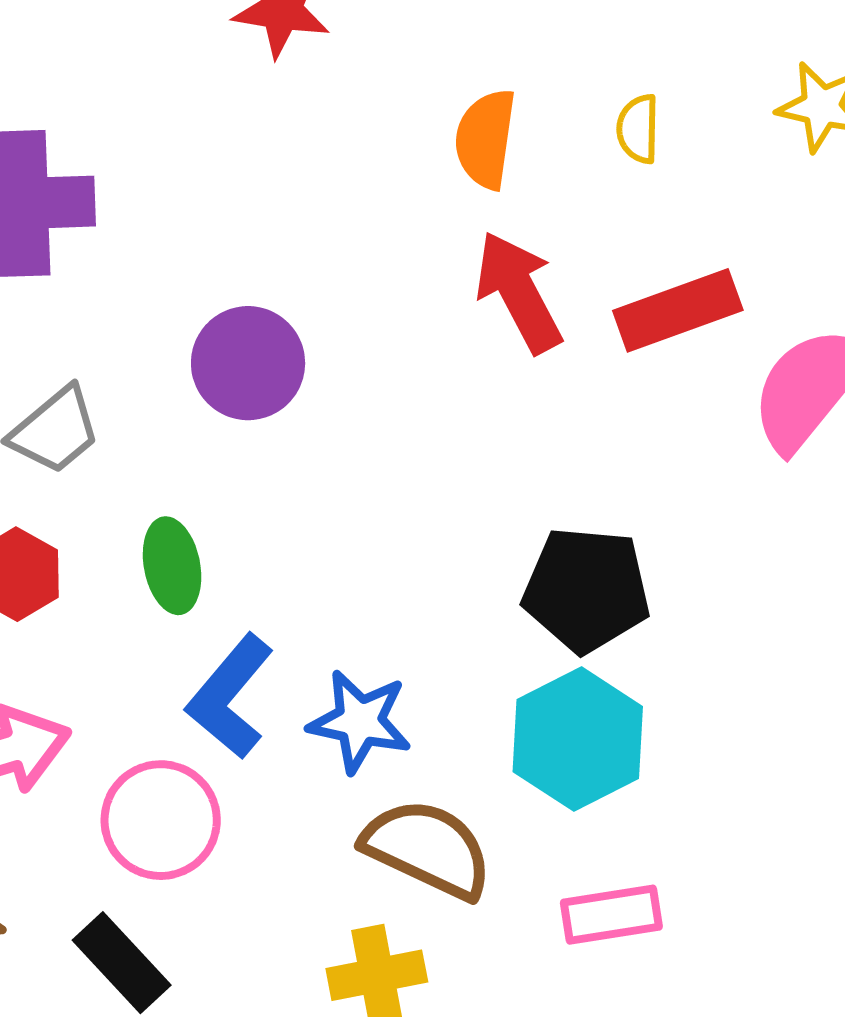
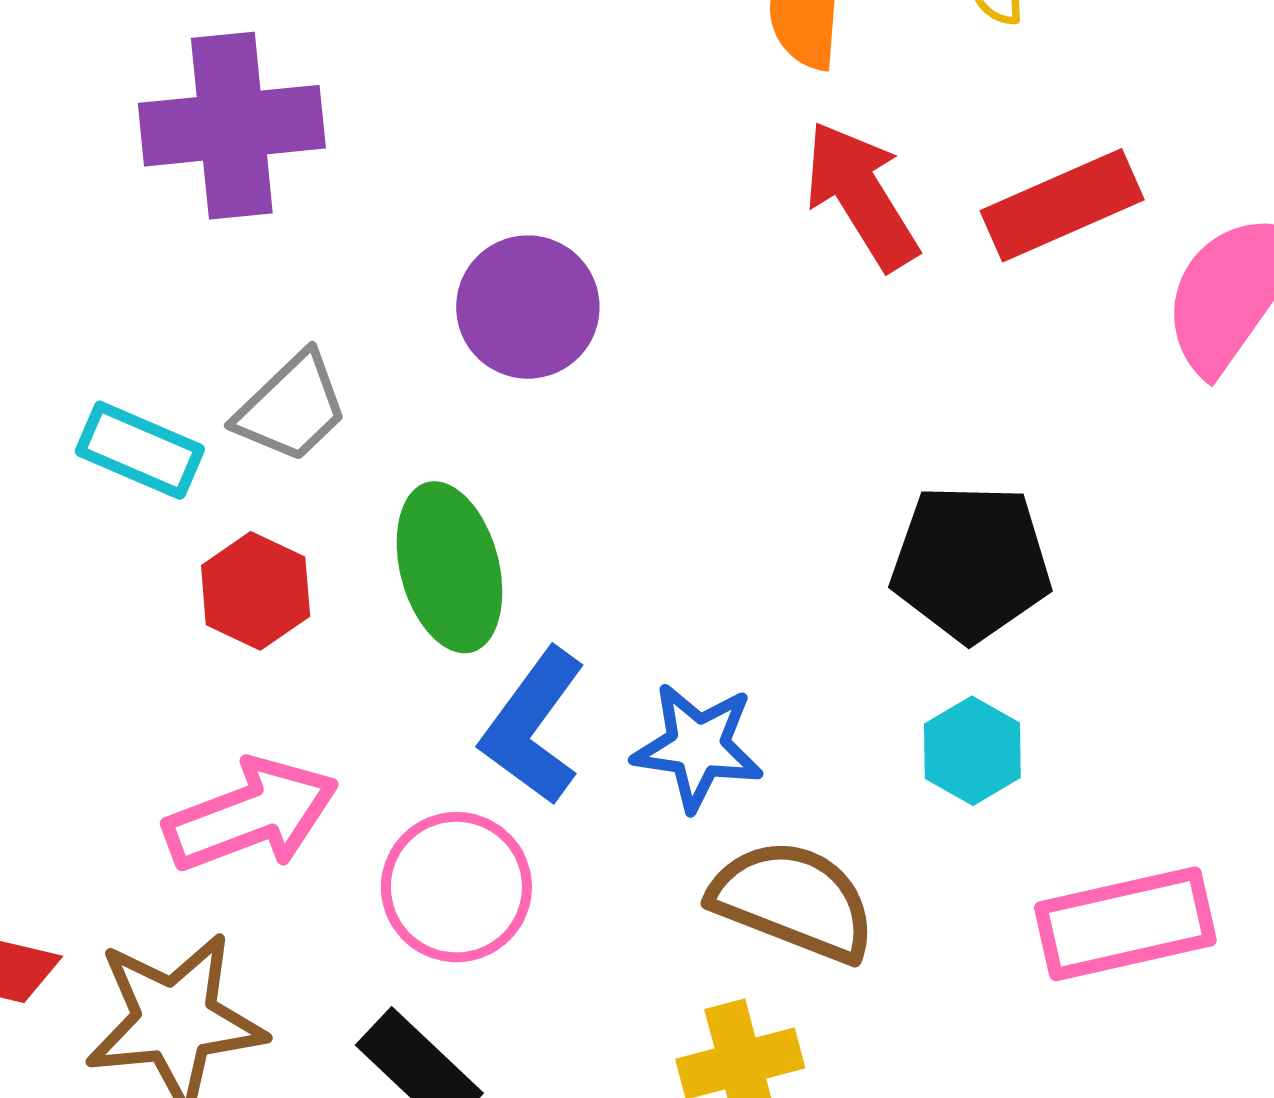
green ellipse: (172, 566) -> (449, 567), size x1.4
cyan hexagon: (578, 739) -> (972, 751), size x0.6
pink rectangle: (611, 915) -> (1125, 924), moved, size x1.4

